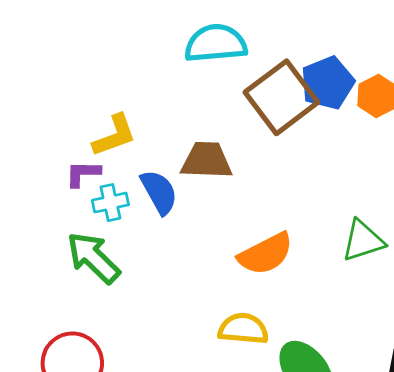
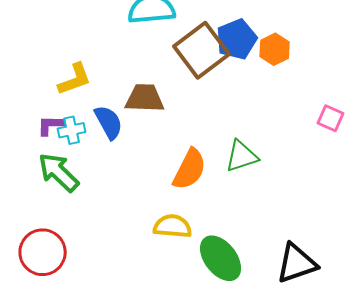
purple L-shape: (83, 174) -> (51, 125), moved
green triangle: (363, 241) -> (242, 156), moved
orange semicircle: (266, 254) -> (190, 169), turned -36

